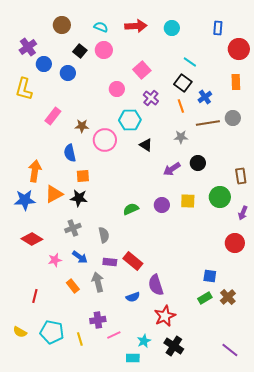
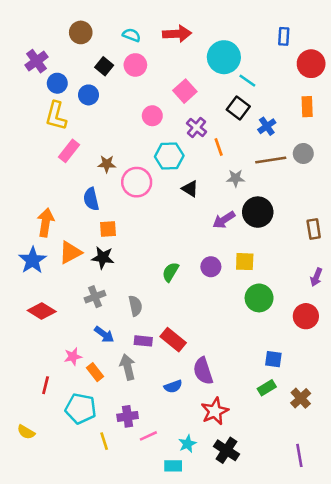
cyan circle: (172, 28) -> (224, 57), moved, size x1.6
yellow L-shape: (24, 89) -> (56, 116), moved
orange line: (181, 106) -> (219, 147), moved
black circle: (198, 163) -> (258, 212), size x1.5
green circle: (220, 197) -> (259, 298), moved
blue star: (25, 200) -> (33, 260), turned -30
green semicircle: (131, 209) -> (171, 272), turned -35
pink star: (55, 260) -> (73, 357), moved
brown cross: (228, 297) -> (301, 398), moved
cyan pentagon: (52, 332) -> (81, 409), moved
purple line: (230, 350) -> (299, 455), turned 42

